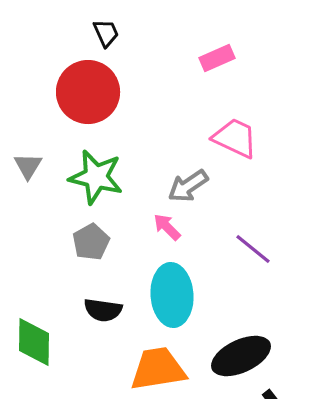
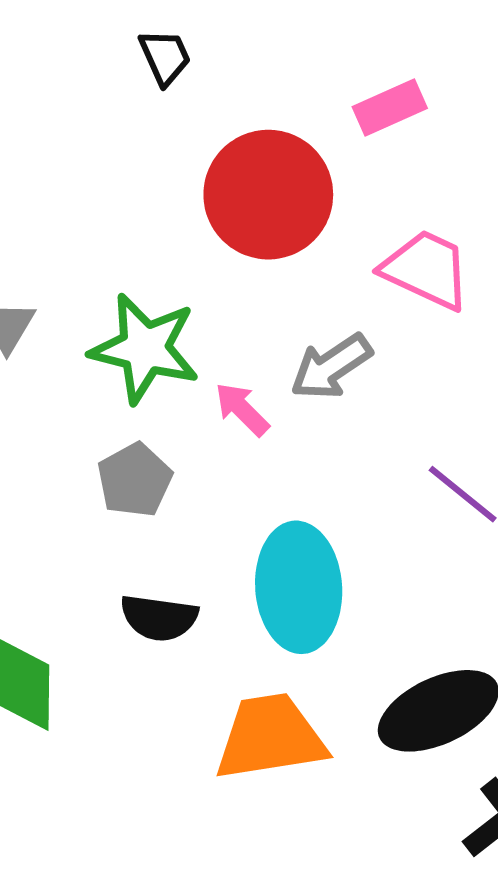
red circle: (88, 92) -> (268, 195), moved
pink arrow: (167, 227) -> (242, 409), moved

